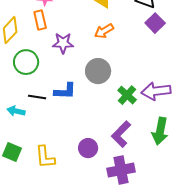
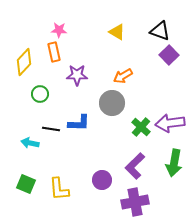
orange arrow: (104, 31) -> (123, 76), moved
green circle: (26, 62) -> (40, 94), size x0.7

